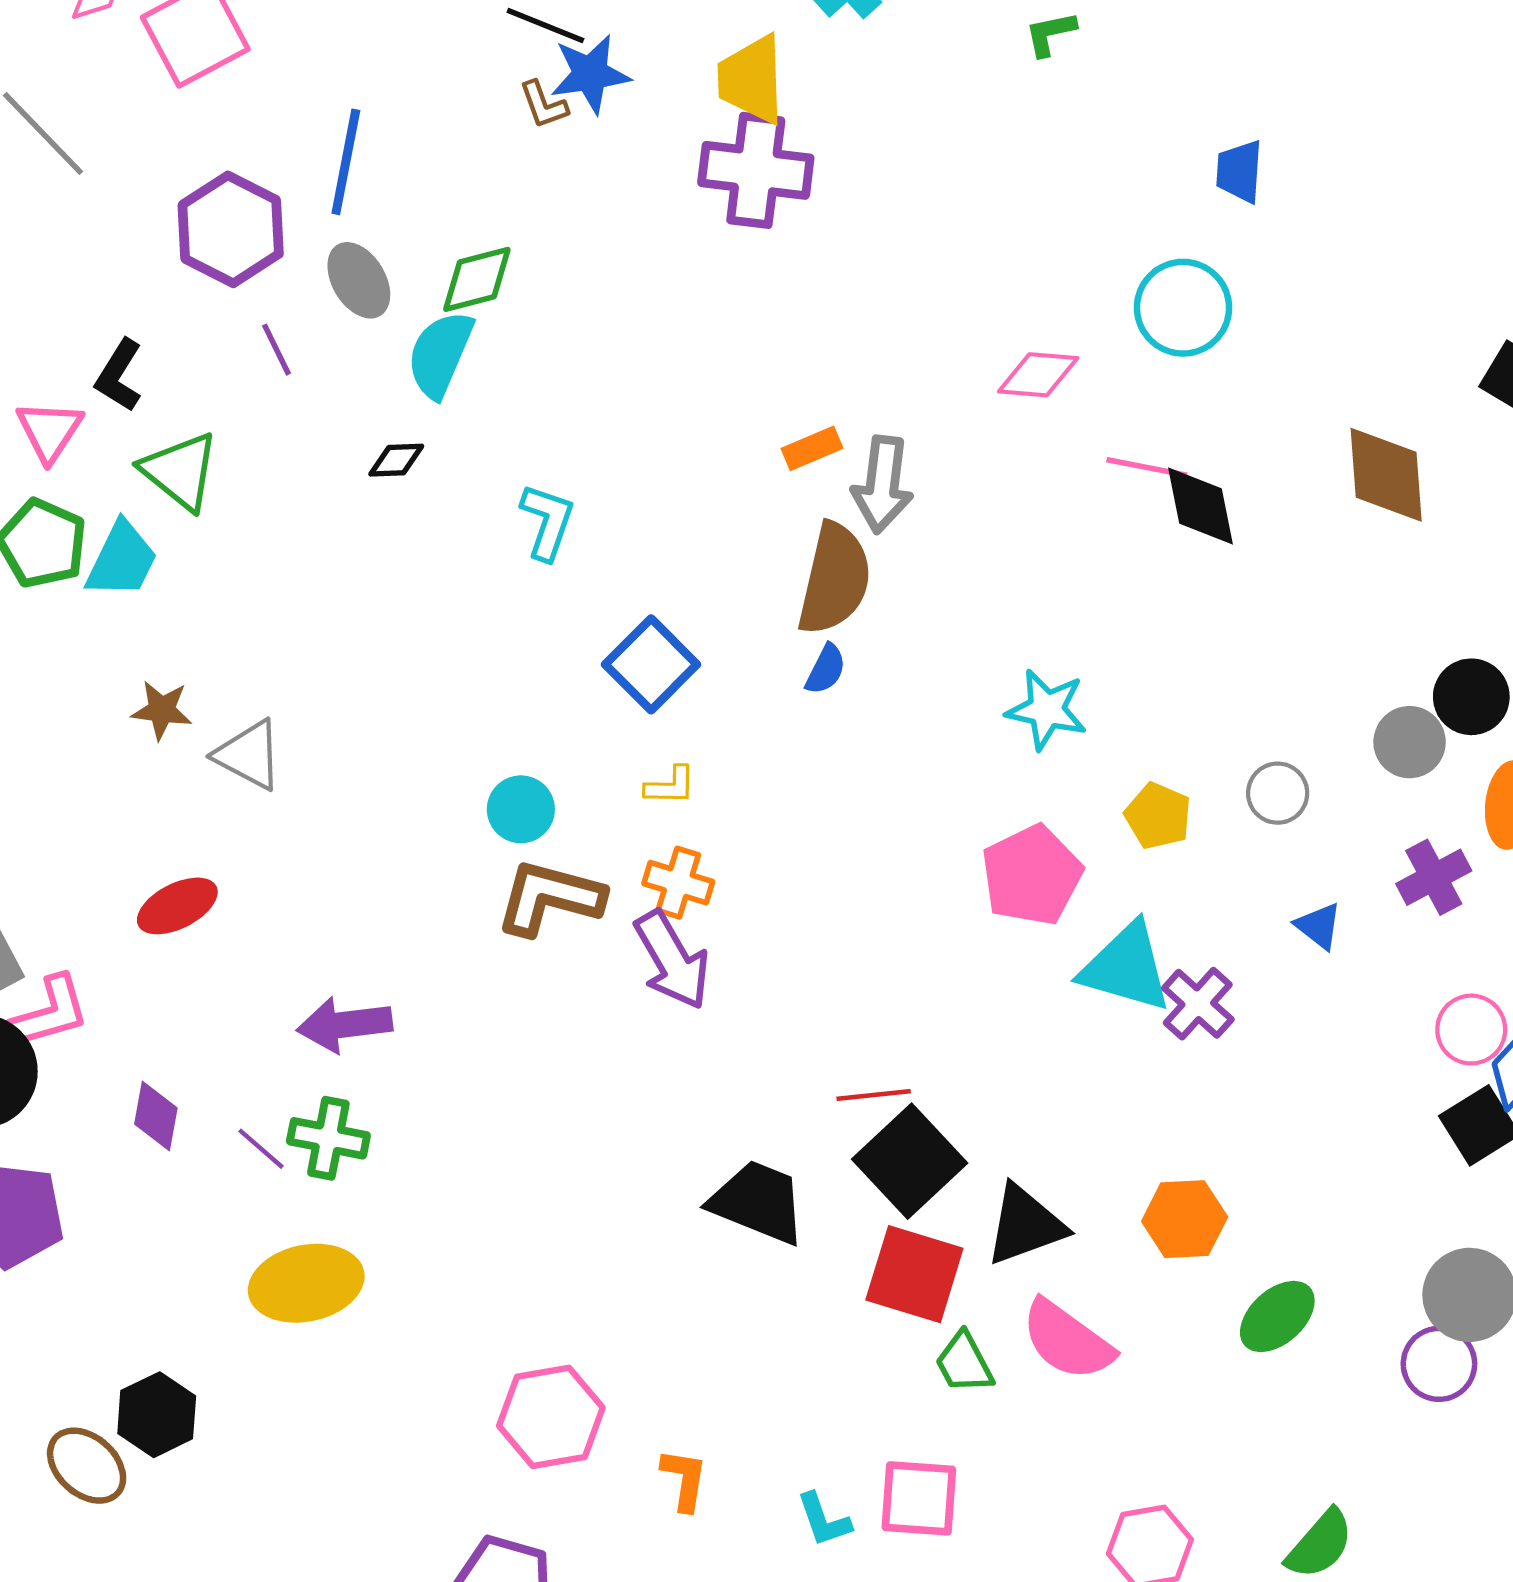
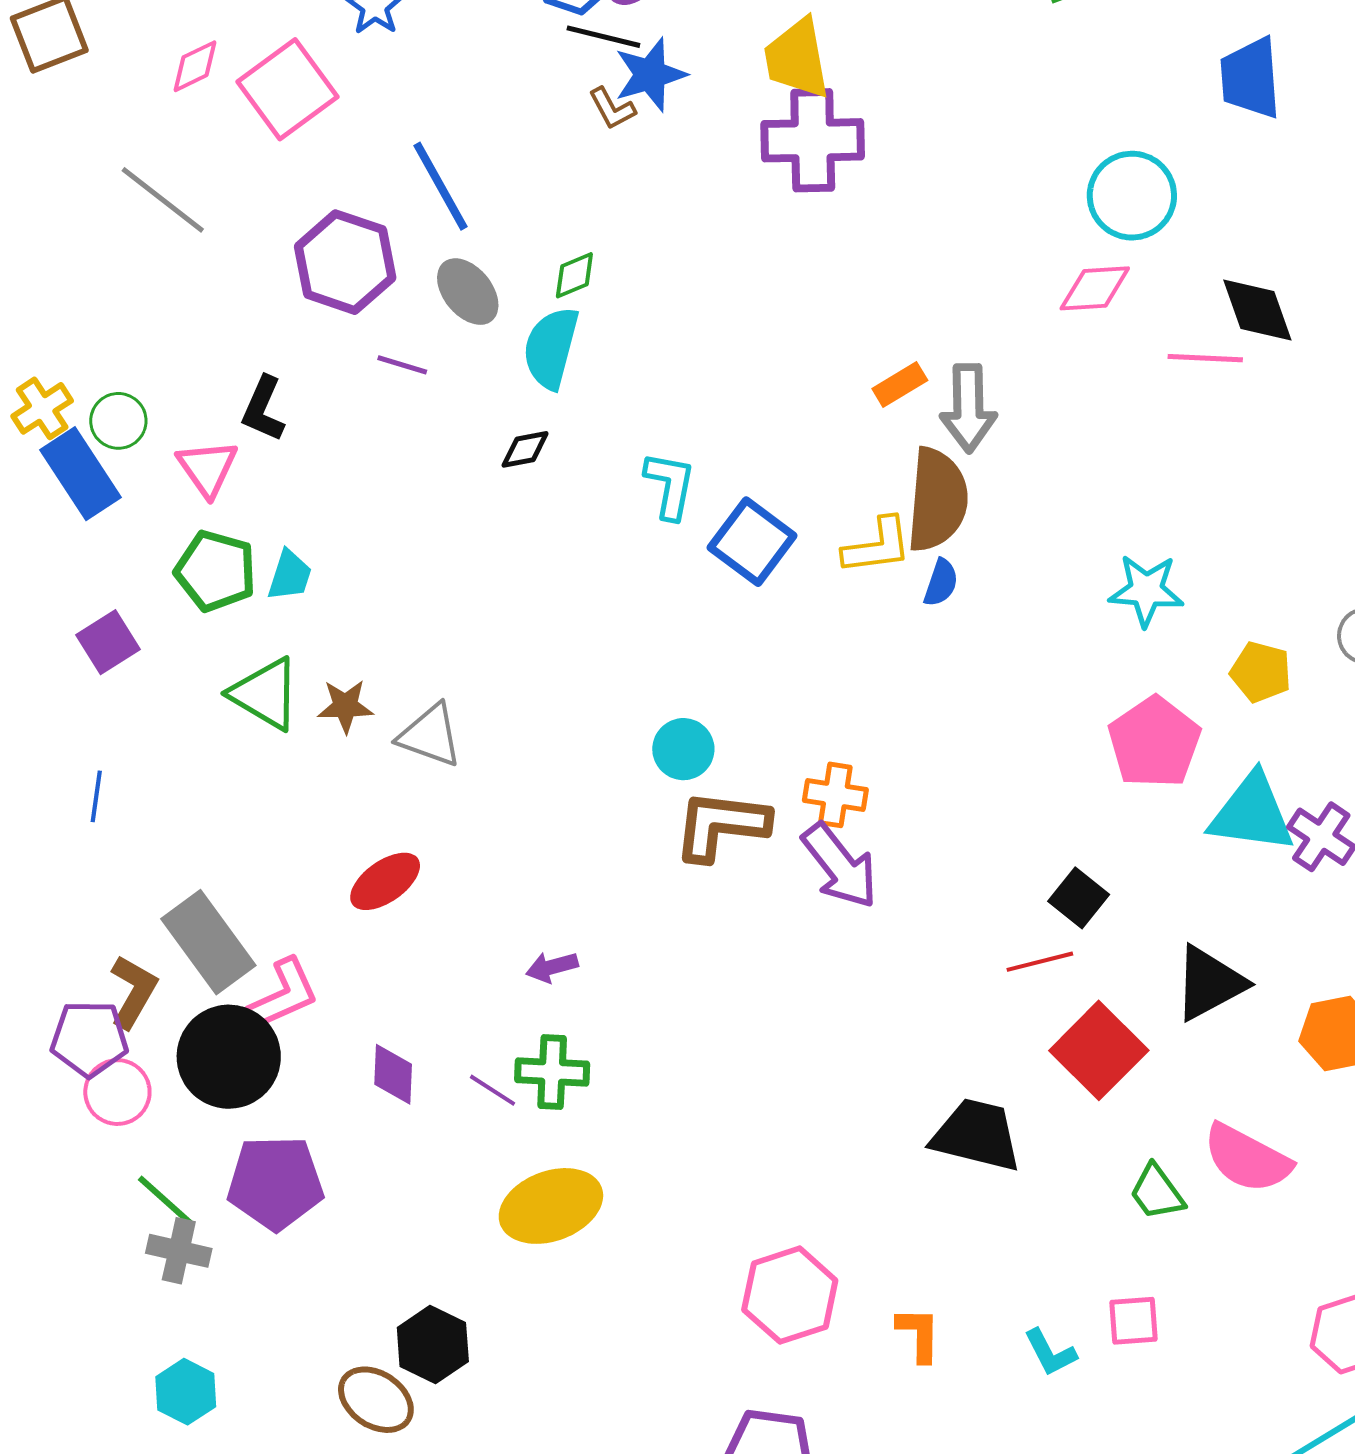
blue line: (346, 162) -> (441, 186), turned -32
blue trapezoid: (1239, 171) -> (1250, 78), size x1.4
green diamond: (477, 279) -> (574, 275), size x0.7
cyan circle: (1183, 308) -> (1132, 196), moved
purple line: (276, 350) -> (402, 365), turned -39
green triangle: (180, 471) -> (265, 694), moved
black diamond: (1201, 506) -> (1257, 310), moved
cyan trapezoid: (122, 560) -> (290, 575), size x0.7
blue square: (651, 664) -> (752, 542), moved
yellow L-shape: (670, 786) -> (877, 546), moved, size x1.5
purple arrow: (345, 1025) -> (552, 967), size x0.6
black square: (910, 1161) -> (1079, 898), moved, size x0.6
black trapezoid: (758, 1202) -> (977, 1135), moved
black triangle: (1025, 1225) -> (1209, 983), moved
red square: (914, 1274) -> (1099, 1050), moved, turned 36
pink square: (919, 1498) -> (1133, 1321), size x0.7

